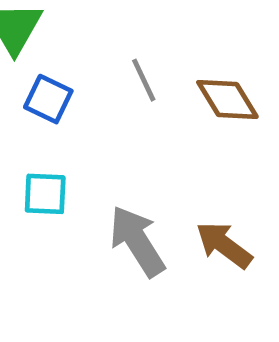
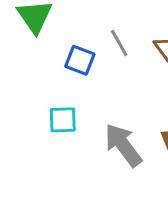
blue square: (48, 99) -> (80, 60), moved

